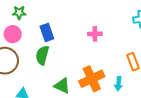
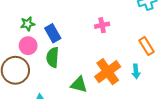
green star: (19, 13) -> (28, 24), moved
pink circle: (13, 34) -> (28, 46), moved

